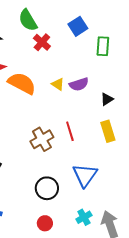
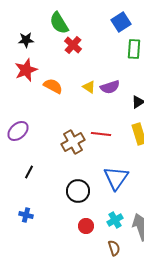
blue square: (78, 26) -> (121, 22), moved
orange semicircle: (22, 83) -> (53, 86), size x0.7
red line: (70, 131) -> (101, 134), turned -66
red circle: (45, 223) -> (86, 226), moved

